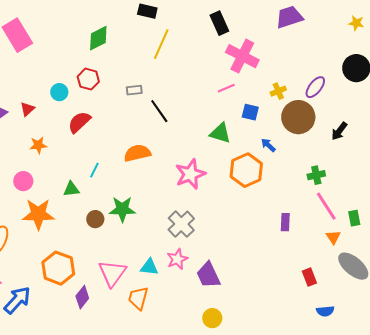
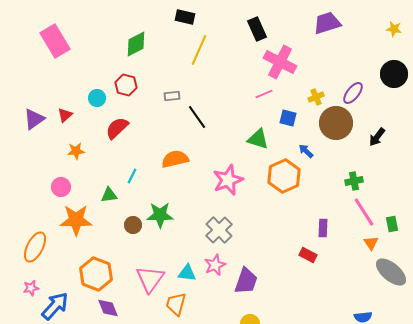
purple trapezoid: (208, 275) -> (246, 281), turned -136
red rectangle: (309, 277) -> (308, 255), moved, turned -42
purple diamond: (82, 297) -> (108, 308), moved, turned -60

